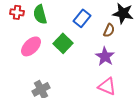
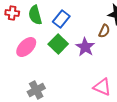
blue rectangle: (82, 18) -> (61, 19), moved
purple star: (105, 56) -> (85, 47), moved

